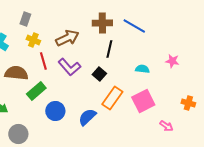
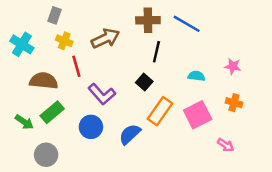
purple L-shape: (69, 67) -> (102, 94), moved
green rectangle: (36, 91) -> (52, 112), moved
orange cross: (188, 103) -> (234, 103), moved

